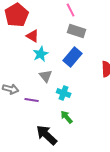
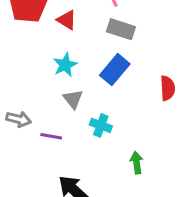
red triangle: (33, 36) -> (67, 20), moved
green arrow: (67, 117) -> (137, 163), moved, turned 32

